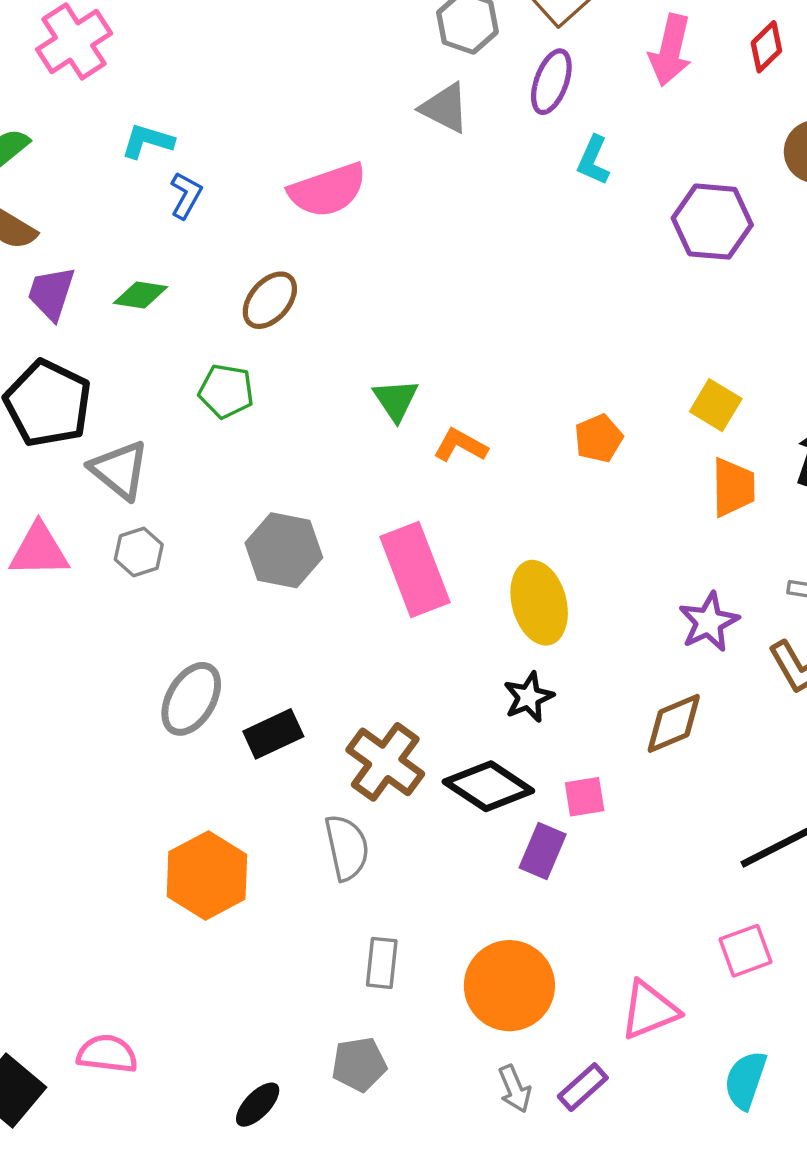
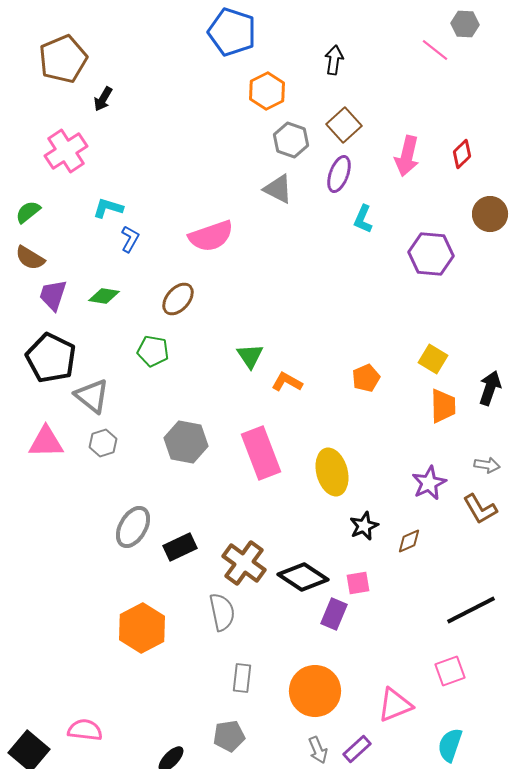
black star: (529, 697) -> (364, 526), moved
brown diamond: (674, 723) -> (409, 541), size x0.7

